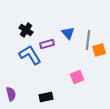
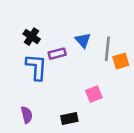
blue L-shape: (30, 55) -> (36, 67), turned 35
purple semicircle: (11, 94) -> (27, 115), moved
black rectangle: (46, 97) -> (69, 118), moved

